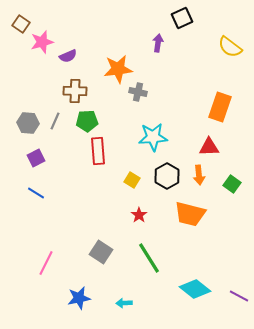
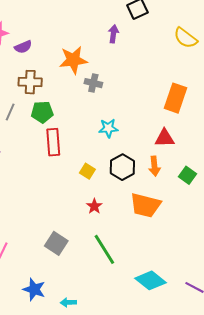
cyan star: (153, 137) -> (108, 128), size x0.7
blue star: (79, 298) -> (34, 289), turned 30
cyan arrow: (124, 303) -> (68, 302), moved

